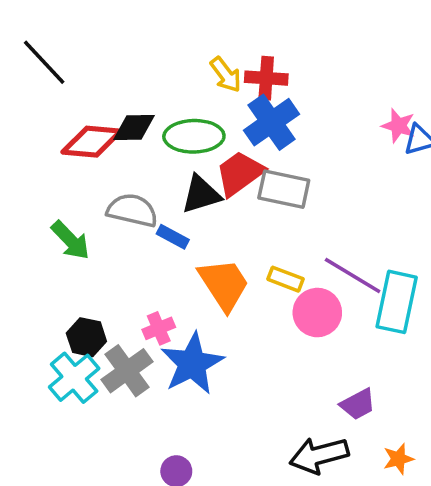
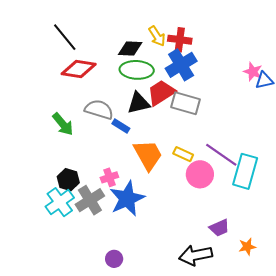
black line: (44, 62) -> (65, 37), moved
black diamond: (134, 127) -> (130, 48), moved
orange star: (398, 459) -> (247, 247), moved

